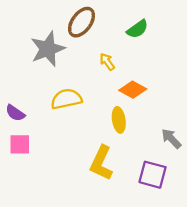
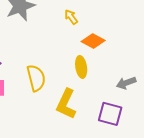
yellow semicircle: (66, 99) -> (36, 78), moved, turned 88
gray arrow: (171, 139) -> (126, 83), turned -66

